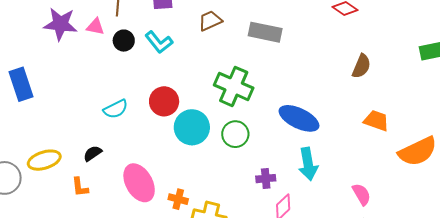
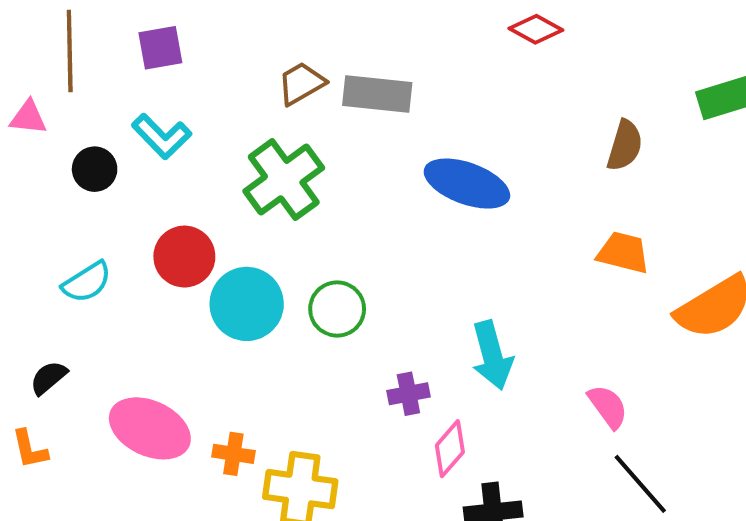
brown trapezoid: (210, 21) -> (301, 83), moved
black circle: (124, 41) -> (95, 169), moved
brown semicircle: (361, 66) -> (625, 146), moved
green cross: (234, 86) -> (284, 180), moved, turned 36
blue ellipse: (299, 118) -> (467, 184), moved
pink ellipse: (139, 183) -> (150, 428), turned -30

